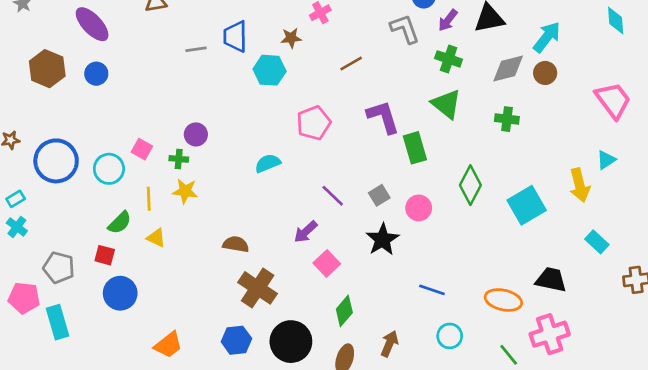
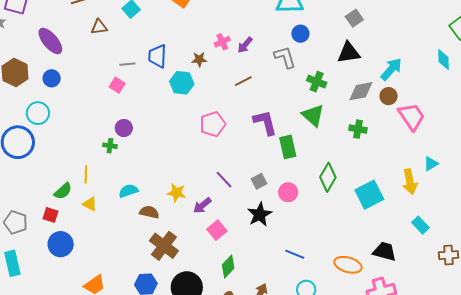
purple arrow: (448, 20) -> (245, 45), moved
pink trapezoid: (613, 100) -> (412, 117), moved
pink square: (142, 149) -> (117, 85), moved
cyan semicircle: (268, 163) -> (128, 191), moved
cyan circle: (109, 169) -> (38, 113), moved
yellow star: (185, 191) -> (176, 193), moved

